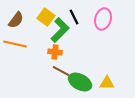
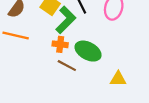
green ellipse: (80, 82) -> (88, 51), moved

